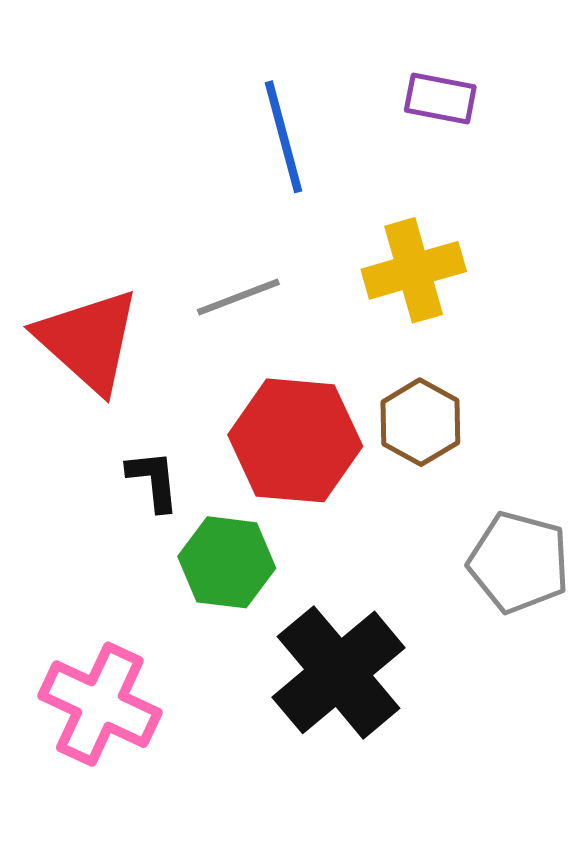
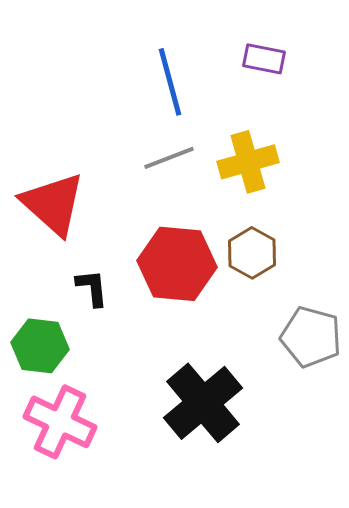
gray line: (238, 297) -> (169, 158), moved
green hexagon: (227, 562) -> (40, 346), moved

